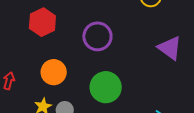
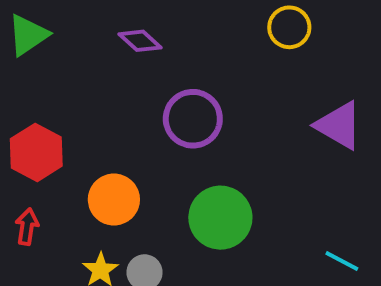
red hexagon: (42, 22) -> (36, 152), moved

